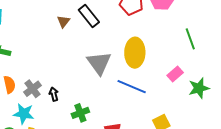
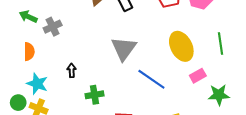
yellow ellipse: (135, 53) -> (181, 46), moved, turned -40
gray cross: (33, 89) -> (53, 27), moved

